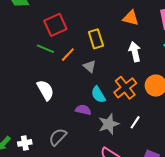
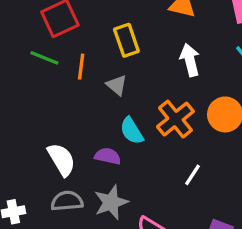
orange line: (68, 55) -> (81, 67), turned -35
white semicircle: (45, 90) -> (61, 159), moved
gray star: (109, 124) -> (111, 202), moved
gray semicircle: (58, 137) -> (67, 201), turned 42

